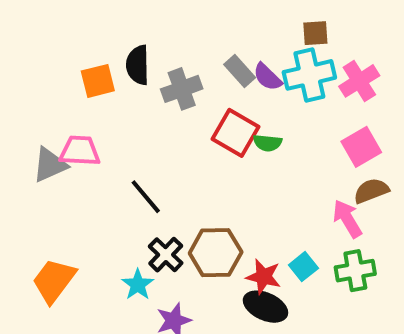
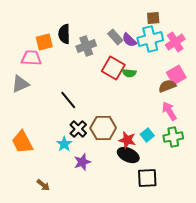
pink trapezoid: (80, 151) -> (31, 58), moved
brown semicircle: (371, 191) -> (167, 86), moved
orange trapezoid: (54, 281) -> (22, 142), turned -65

